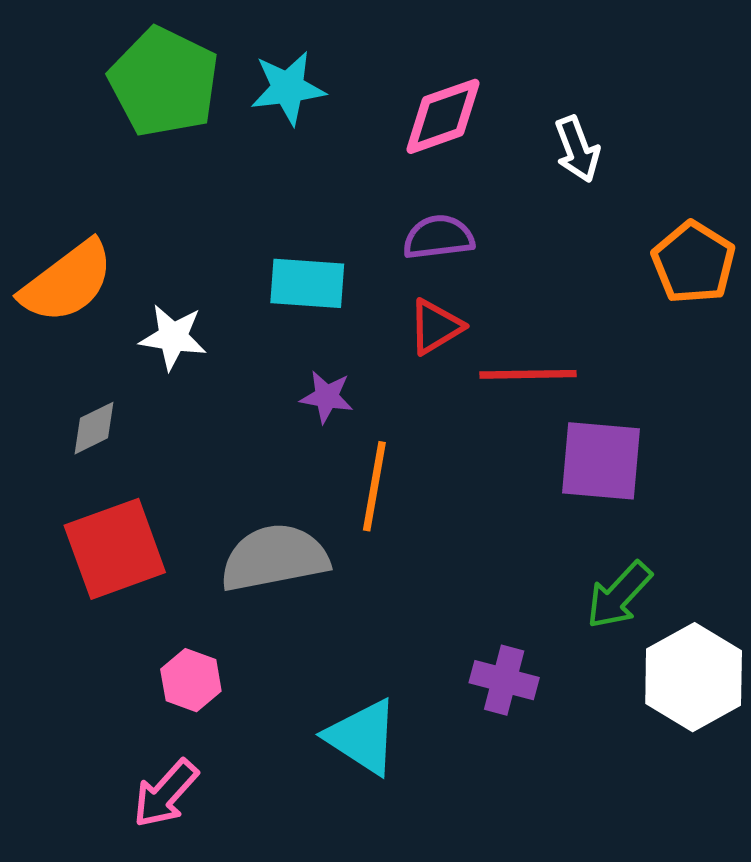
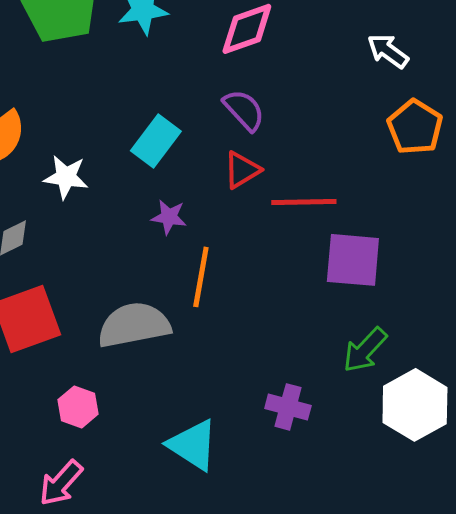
white arrow: (577, 149) -> (388, 51), moved, turned 147
purple semicircle: (439, 237) -> (244, 110), turned 54
cyan rectangle: (307, 283) -> (156, 141), turned -57

